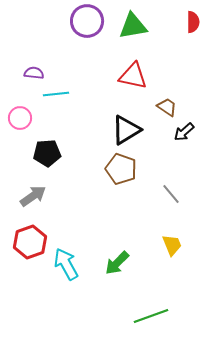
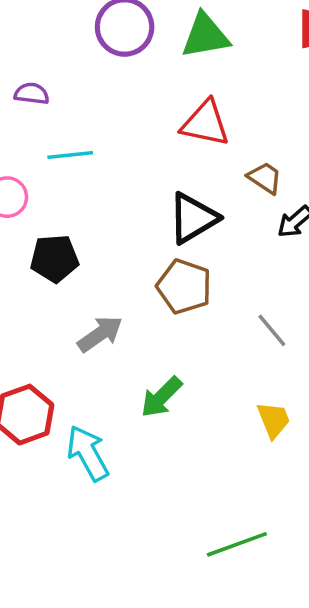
purple semicircle: (34, 73) -> (32, 94), moved
gray arrow: (33, 196) -> (100, 334), moved
green arrow: (117, 263) -> (161, 397), moved

